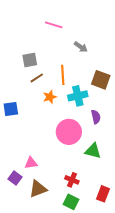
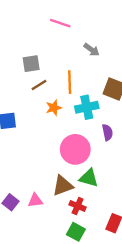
green triangle: (93, 151) -> (89, 178), moved
pink triangle: (31, 163) -> (35, 200), moved
brown triangle: (38, 189) -> (63, 186), moved

